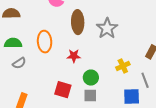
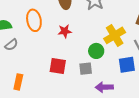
yellow cross: (123, 66) -> (115, 35), size x1.5
green circle: (91, 78) -> (96, 51), moved

